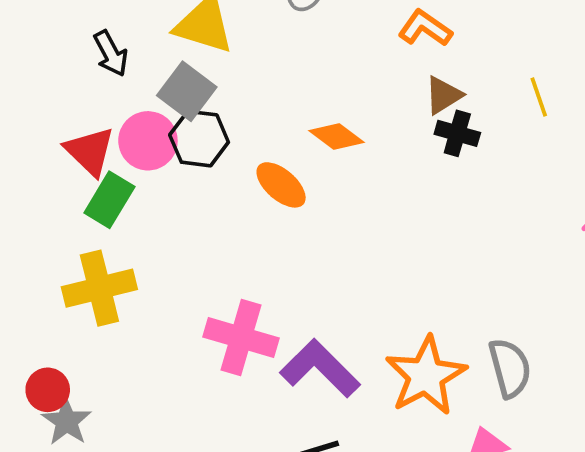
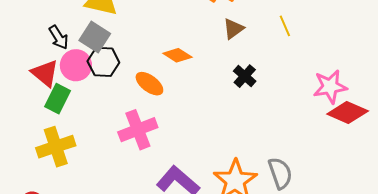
black arrow: (111, 53) -> (59, 37), moved
black cross: (457, 133) -> (245, 76), moved, turned 30
pink cross: (241, 338) -> (138, 130), moved, turned -33

